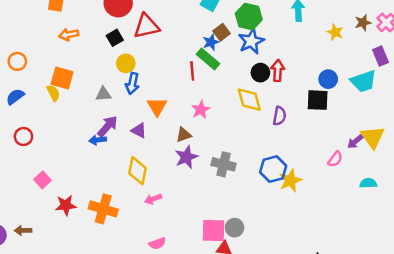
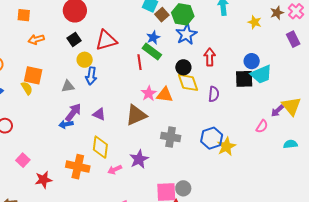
red triangle: (146, 26) -> (106, 40), moved
brown square: (222, 32) -> (162, 15), moved
black circle: (260, 73) -> (183, 67), moved
cyan trapezoid: (363, 81) -> (261, 74), moved
orange triangle: (157, 107) -> (165, 95), moved, turned -48
brown triangle: (184, 135) -> (136, 115), size x1.6
purple star: (186, 157) -> (139, 159), moved
orange cross: (103, 209) -> (78, 167), moved

